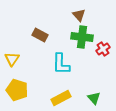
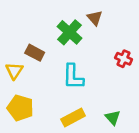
brown rectangle: (40, 35) -> (35, 53), moved
green cross: (82, 37) -> (70, 32), moved, turned 35
red cross: (103, 49) -> (124, 59), turned -32

